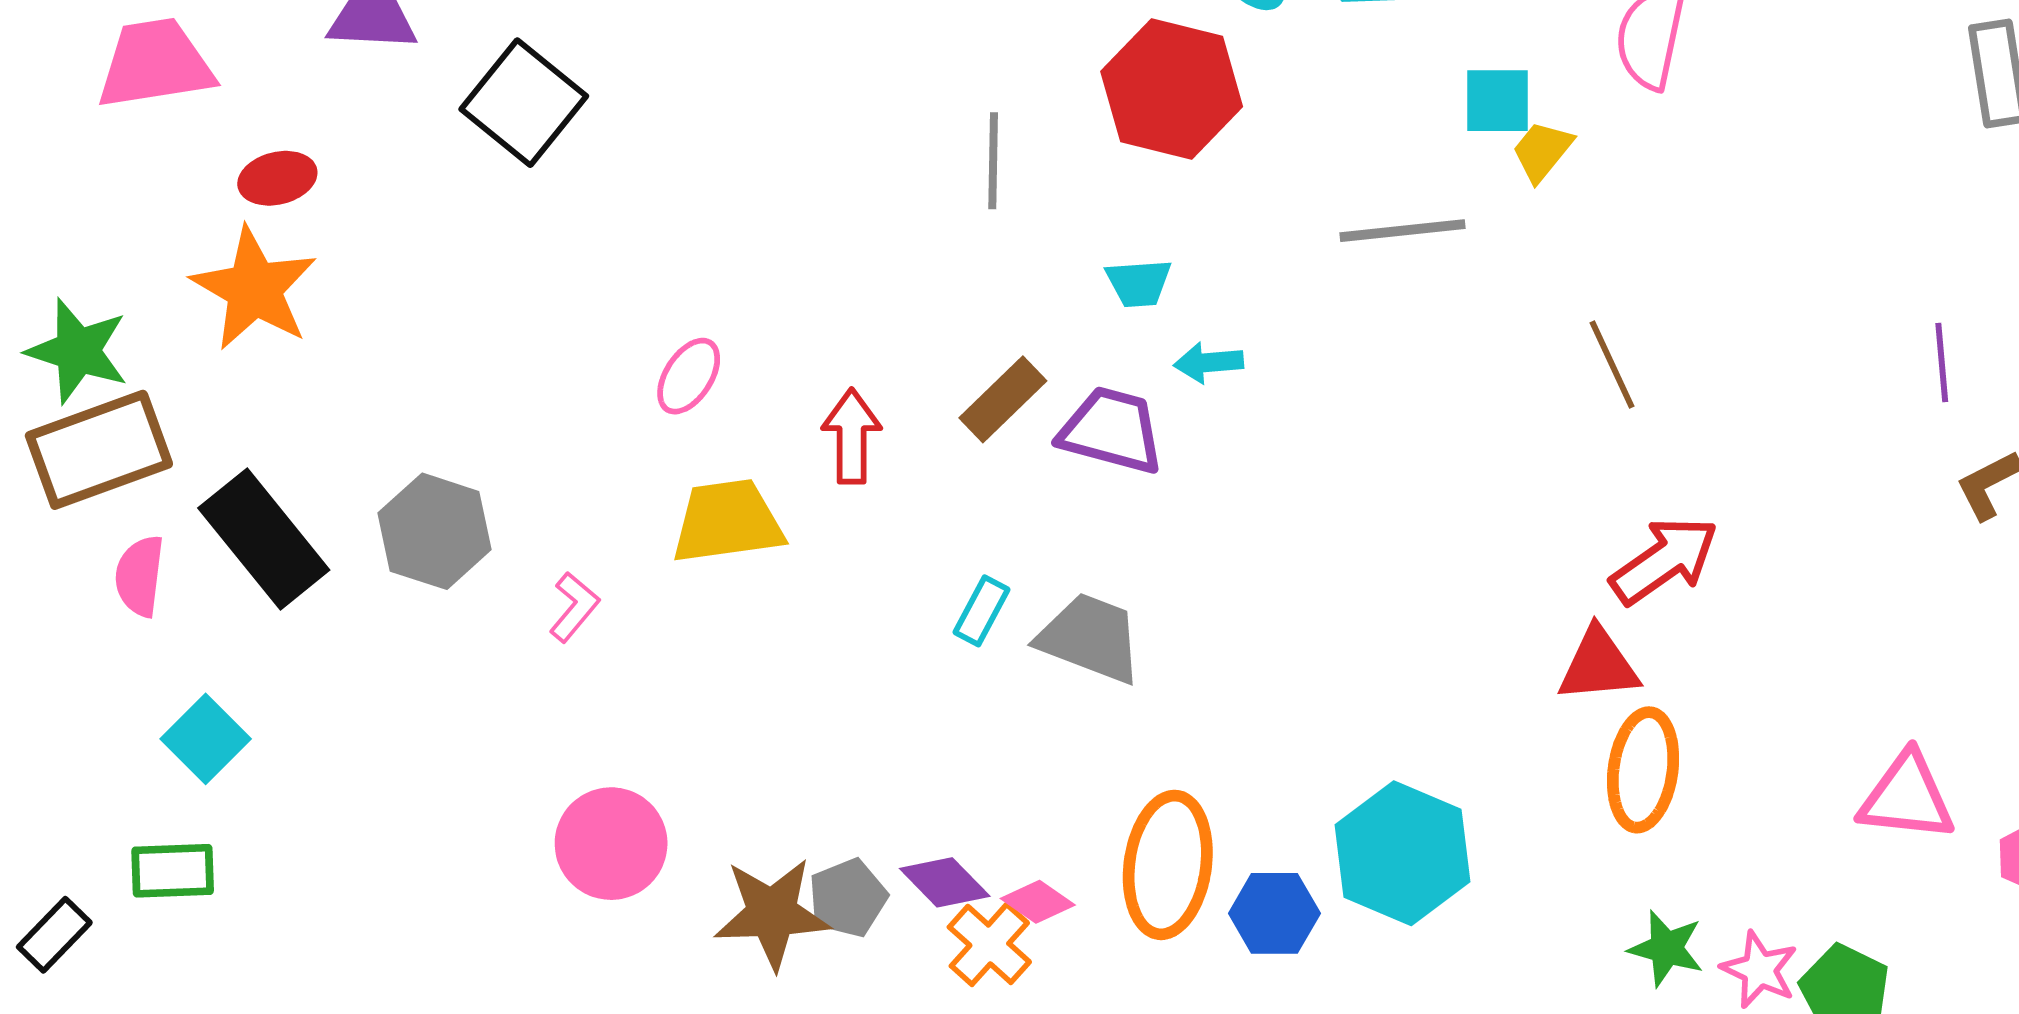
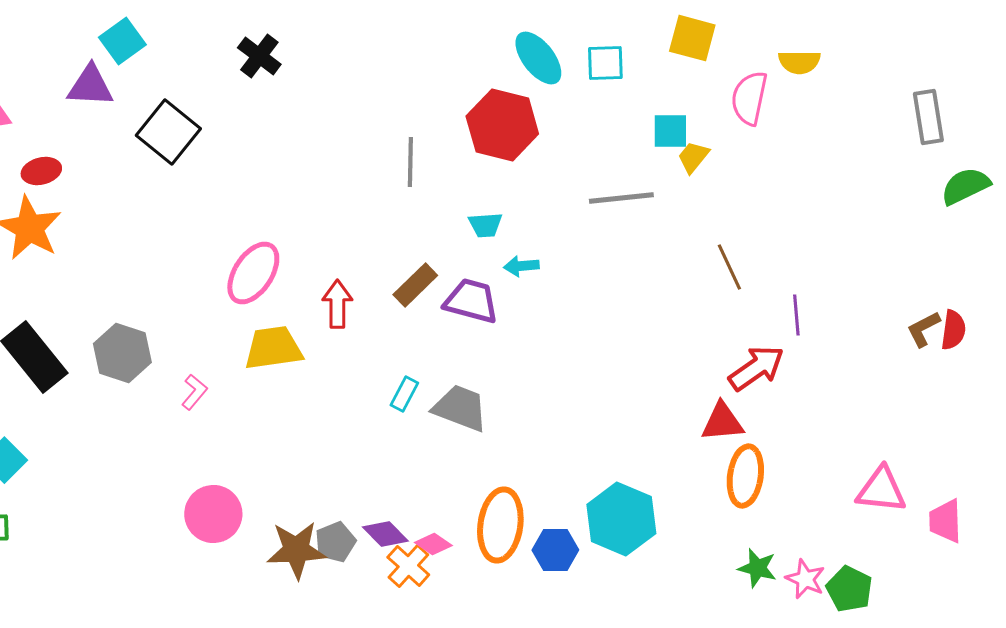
purple line: (1942, 363) -> (796, 315), moved
pink ellipse: (689, 376) -> (253, 273), size x1.6

